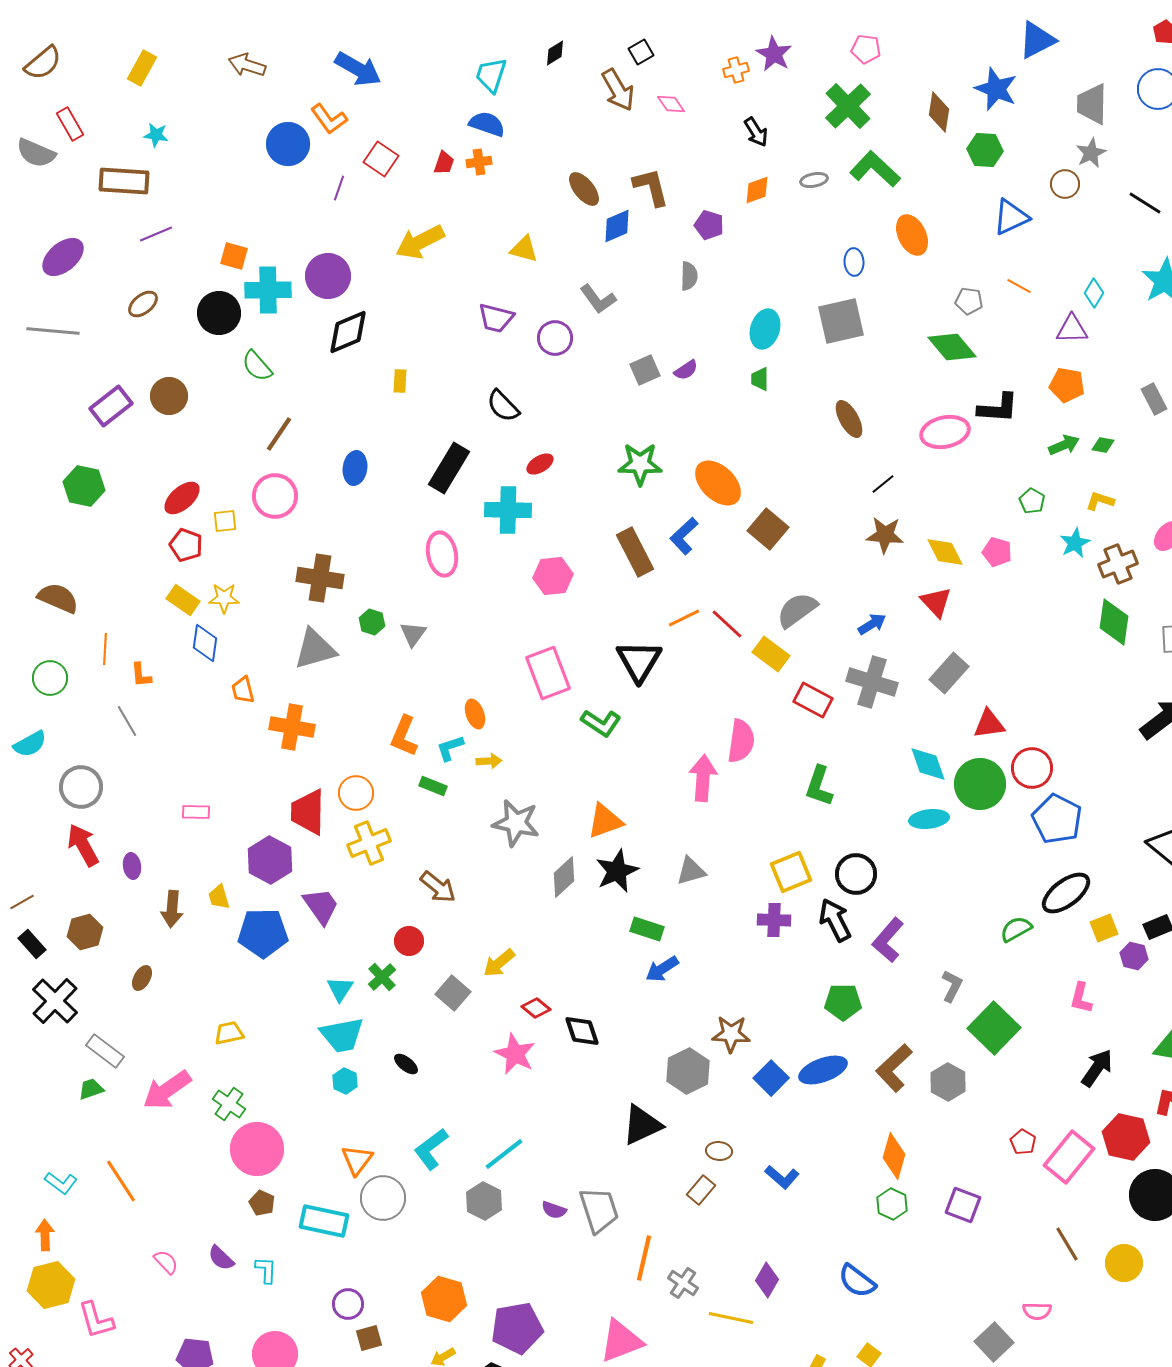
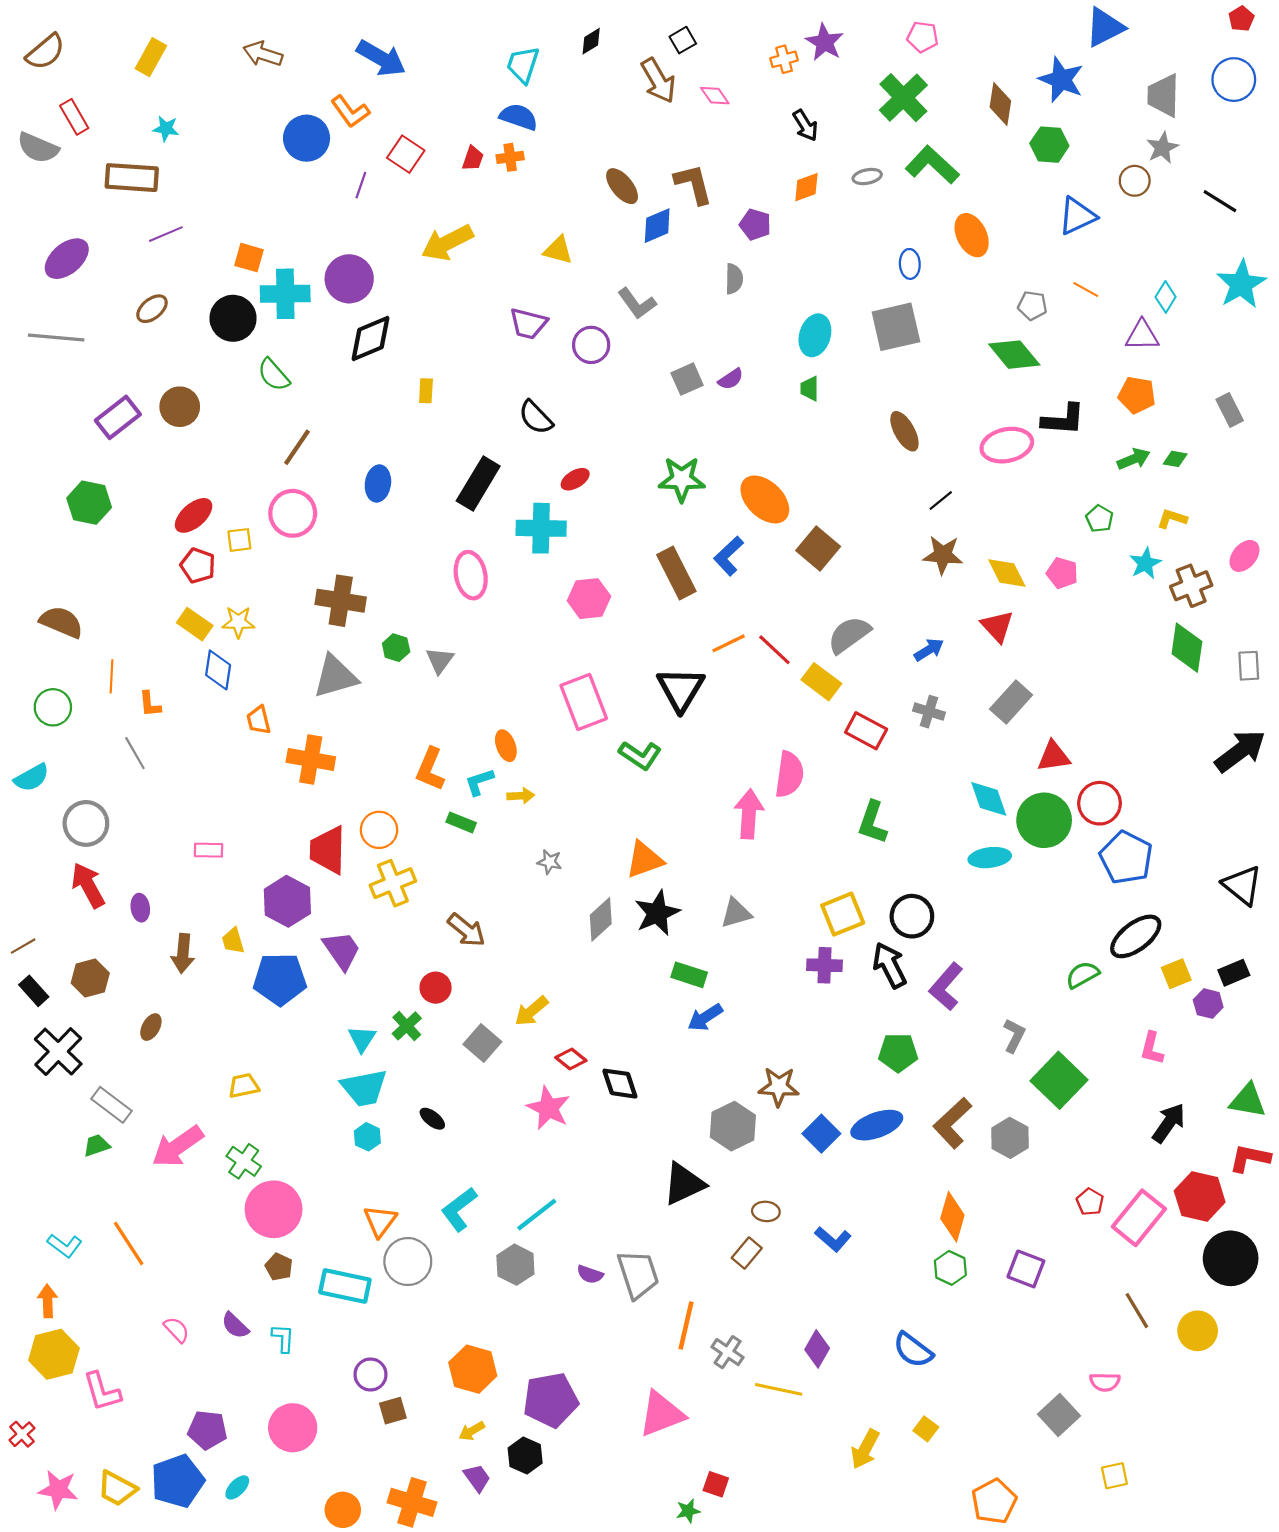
gray cross: (872, 682) -> (929, 712), size x0.6
gray star: (516, 823) -> (550, 862), size x0.5

